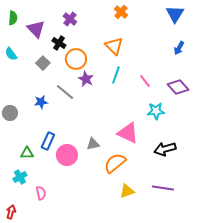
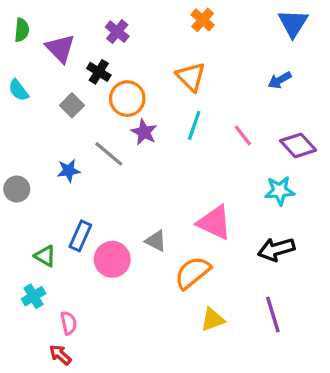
blue arrow: (179, 48) -> (280, 80), moved, turned 32
cyan star: (156, 111) -> (280, 191), moved
gray triangle: (93, 144) -> (156, 241), turned 40
green triangle: (27, 153) -> (45, 256), turned 32
purple line: (163, 188) -> (273, 315), turned 65
red arrow: (11, 212) -> (60, 355), moved, turned -64

